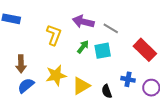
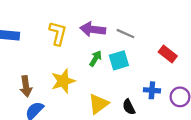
yellow L-shape: (54, 35) -> (58, 33), moved
red rectangle: (145, 50) -> (168, 54), size x0.7
yellow star: (56, 75) -> (63, 81), moved

